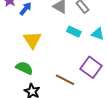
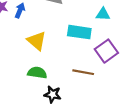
cyan rectangle: (74, 32) -> (79, 32), moved, size x1.5
purple square: (91, 67) -> (106, 51), turned 35

